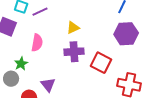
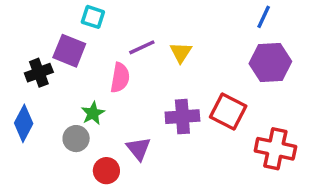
purple line: (40, 12) -> (142, 47), moved
yellow triangle: (73, 28) -> (181, 52), turned -32
purple cross: (74, 52) -> (182, 117), moved

